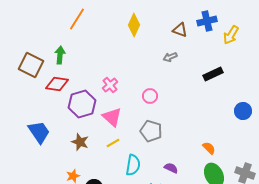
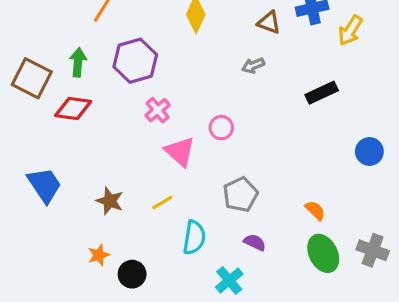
purple hexagon: (82, 104) -> (135, 61), moved
pink triangle: (112, 117) -> (180, 151), moved
gray pentagon: (151, 131) -> (240, 194), moved, turned 30

